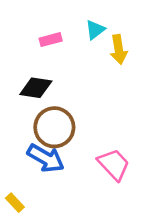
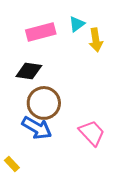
pink rectangle: (51, 40) -> (41, 32), size x1.6

